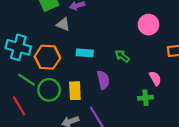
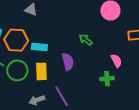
cyan rectangle: (85, 53) -> (39, 47), moved

